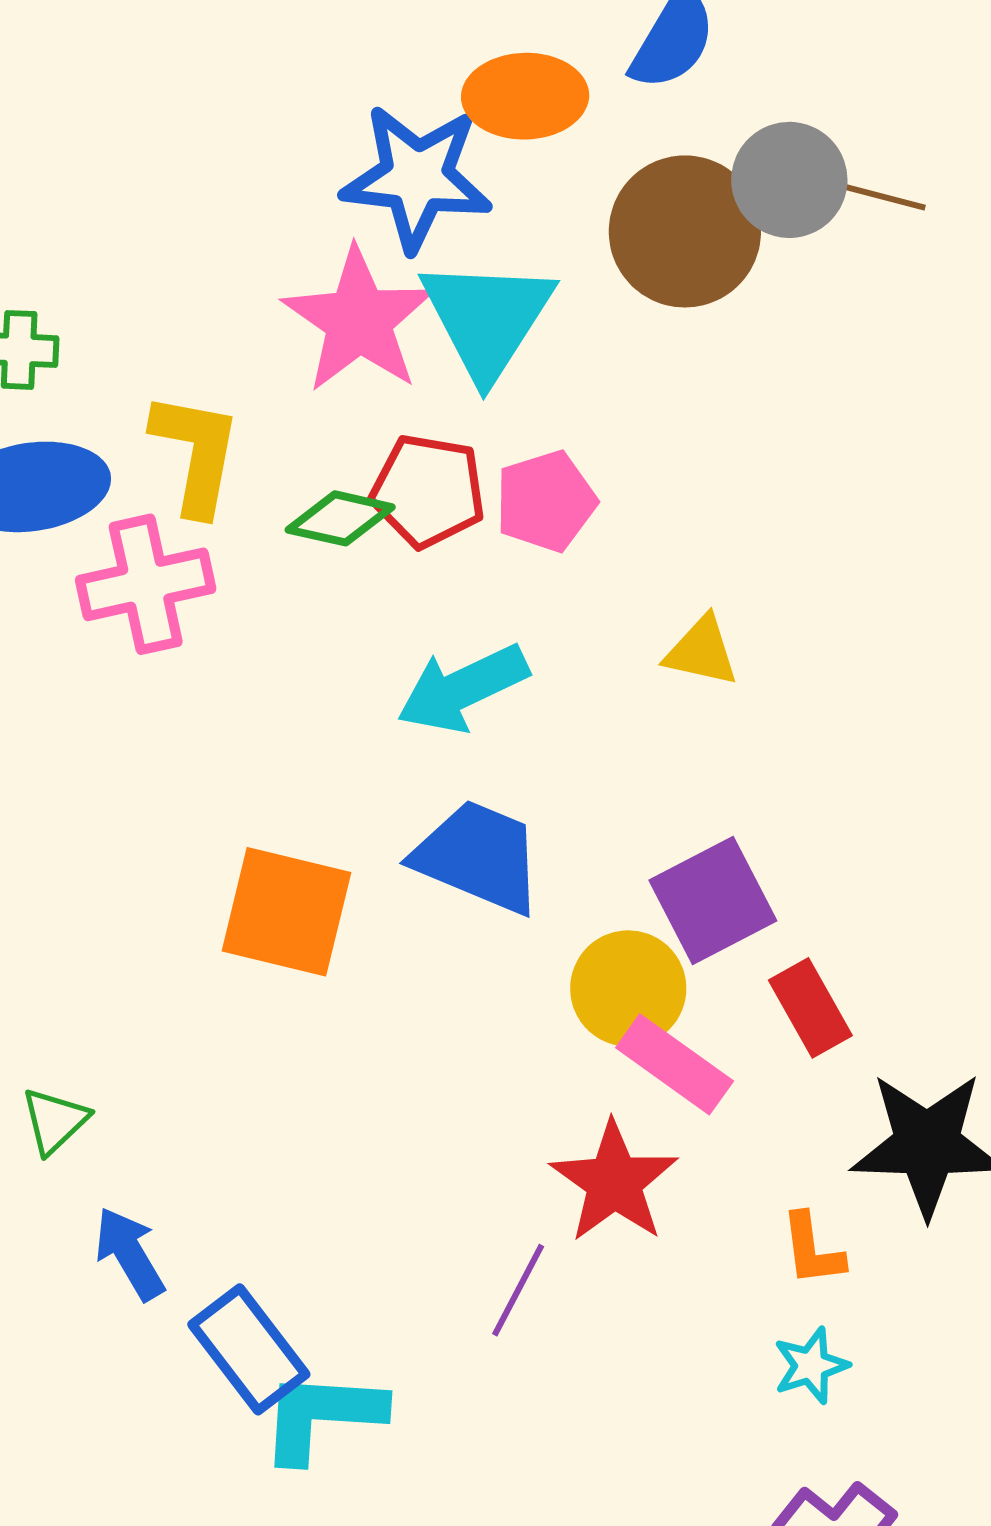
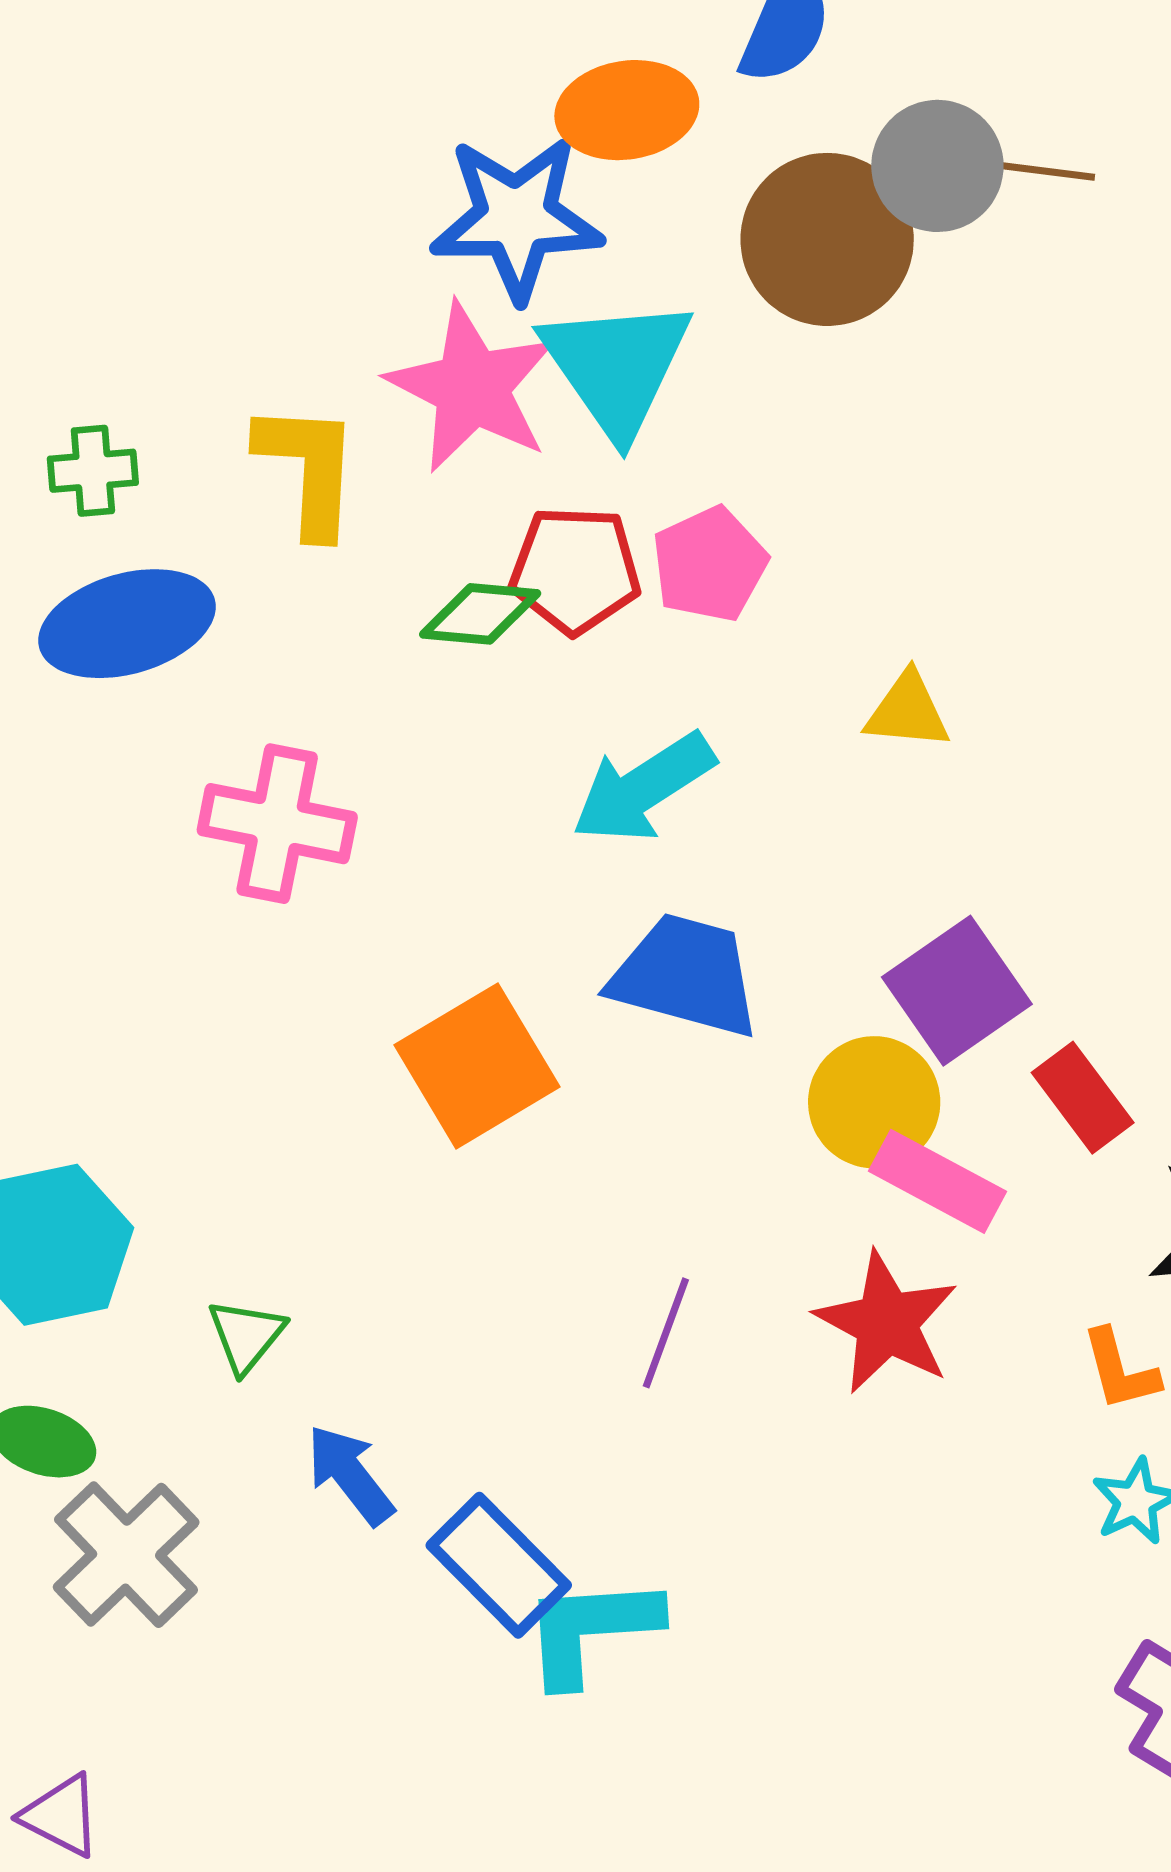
yellow L-shape: (196, 453) -> (308, 469), moved
pink cross: (146, 584) -> (277, 824), moved, turned 31
orange square: (286, 912) -> (477, 1066), turned -37
purple line: (518, 1290) -> (666, 1333), moved

